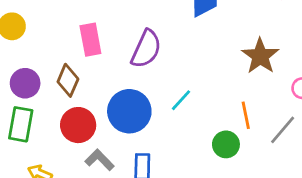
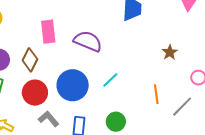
purple semicircle: (146, 49) -> (88, 41), turned -96
brown star: (260, 56) -> (170, 52), size x0.6
green circle: (226, 144) -> (116, 122), moved

